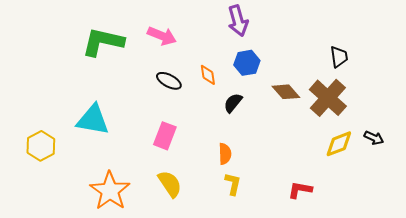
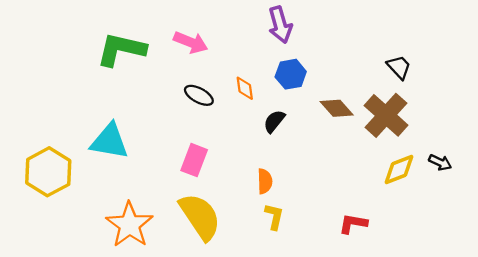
black trapezoid: (339, 57) -> (399, 67), turned -35
yellow hexagon: (41, 146) -> (48, 172), size x1.4
yellow semicircle: (170, 184) -> (200, 217), size x1.5

